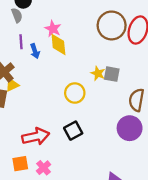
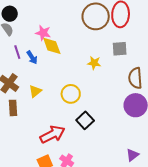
gray square: (112, 74) -> (120, 49), moved
yellow triangle: (12, 85) -> (35, 91), moved
yellow circle: (75, 93) -> (71, 94), moved

